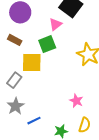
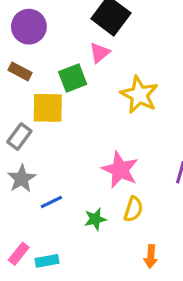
pink triangle: (55, 24) -> (100, 53), moved
pink star: (76, 101) -> (120, 170), size x1.6

